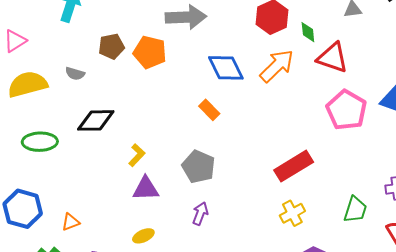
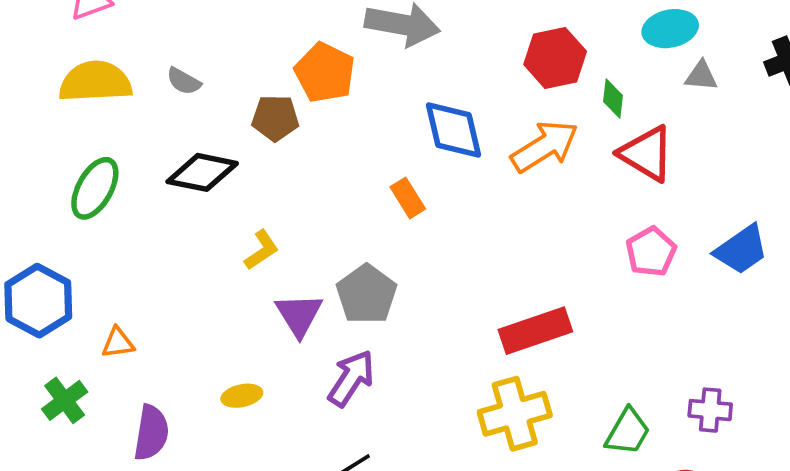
brown pentagon: (111, 46) -> (275, 118), moved
pink pentagon: (347, 110) -> (651, 252), size x0.7
green ellipse: (40, 142) -> (95, 188), turned -72
purple triangle: (146, 189) -> (299, 315), moved, turned 48
yellow cross: (292, 213) -> (515, 414), size x1.5
purple arrow: (200, 214) -> (351, 378), size x1.4

